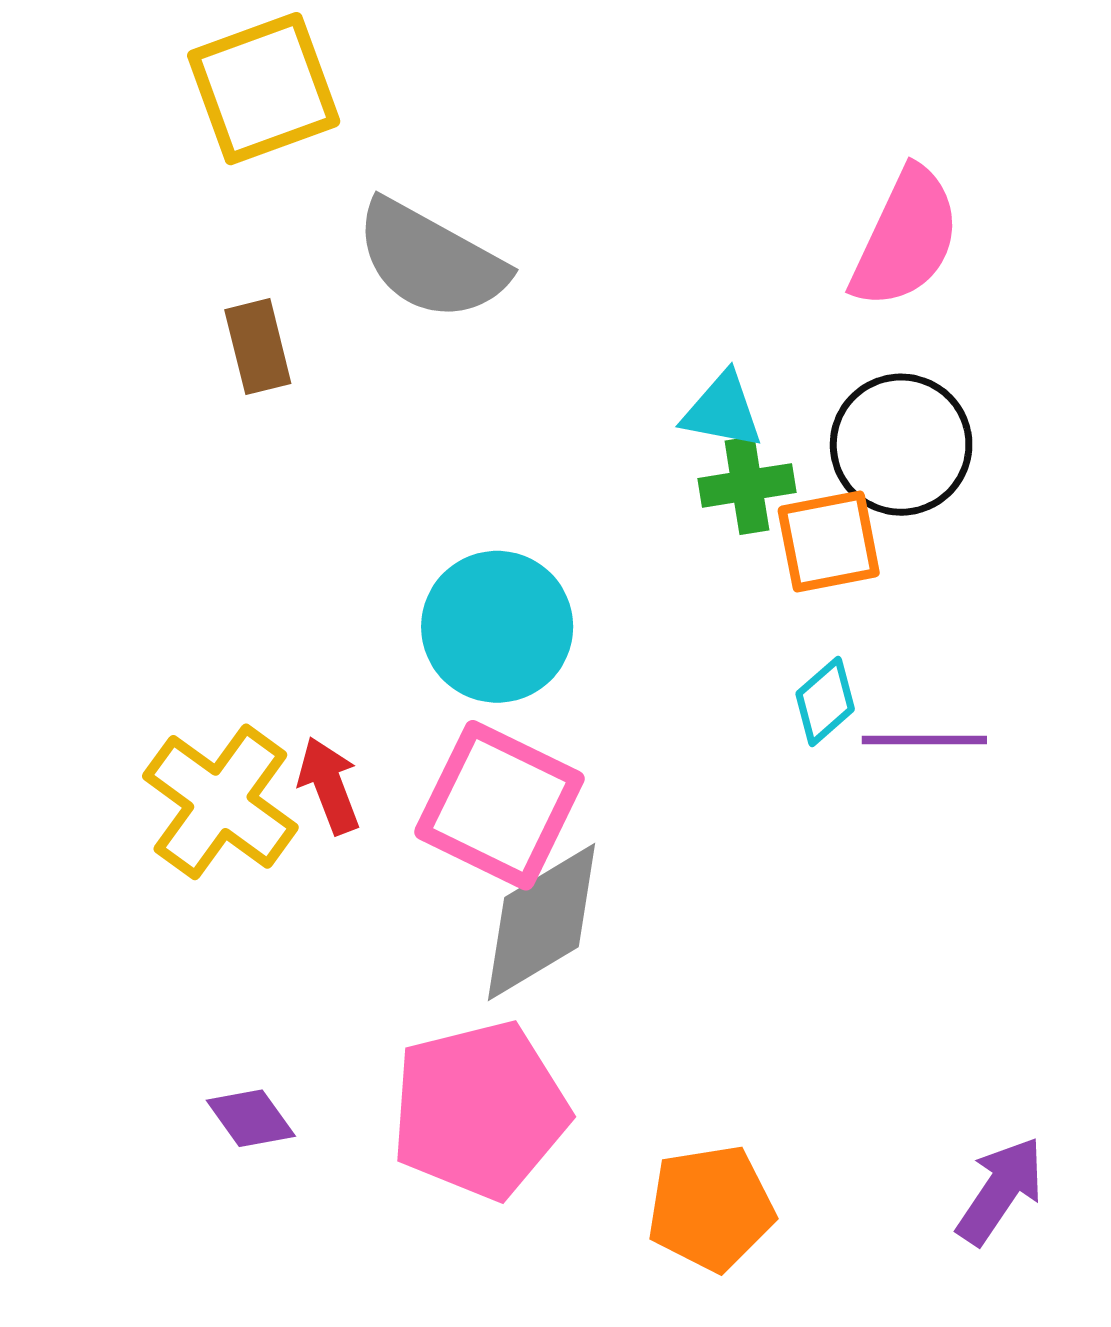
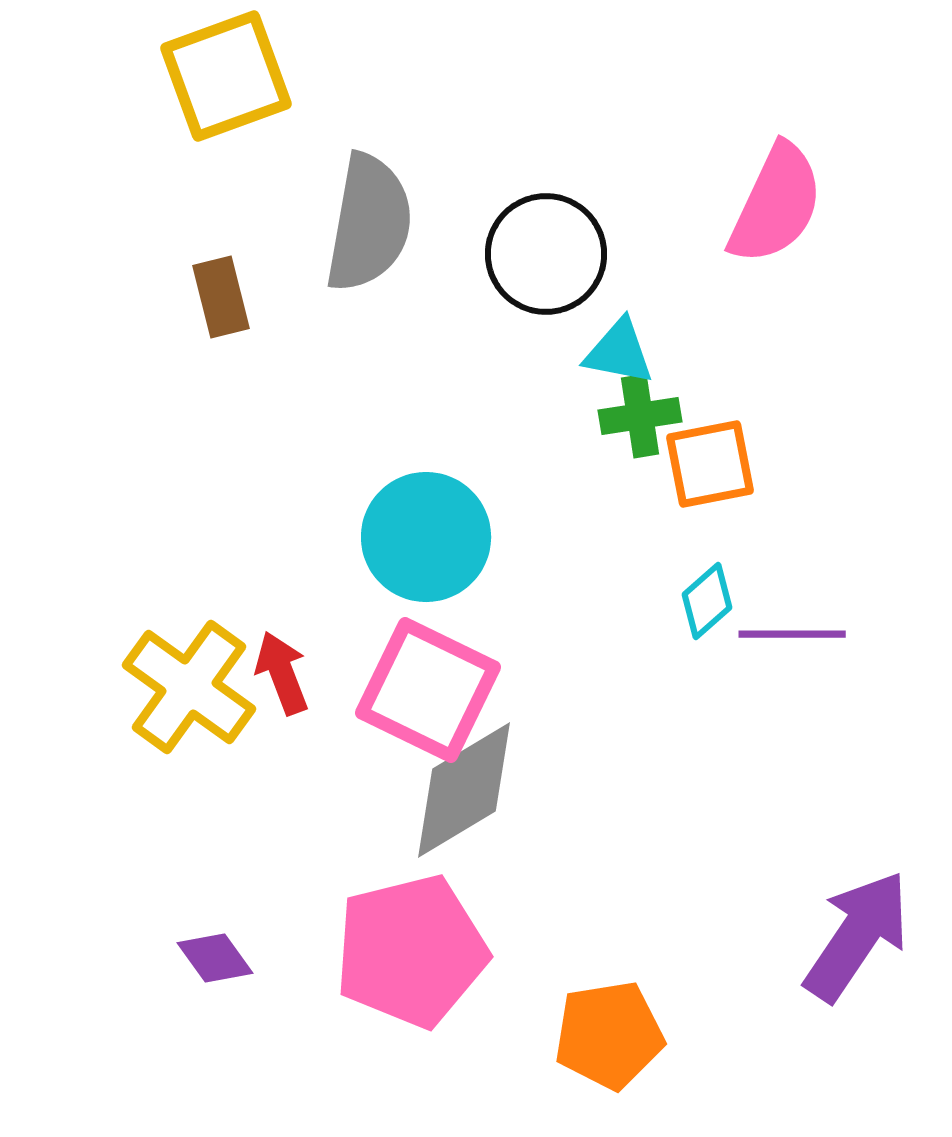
gray semicircle: (431, 260) -> (369, 223), turned -109
black circle: (901, 445) -> (546, 254), moved
purple arrow: (1000, 1191) -> (857, 936), moved, size x1.4

